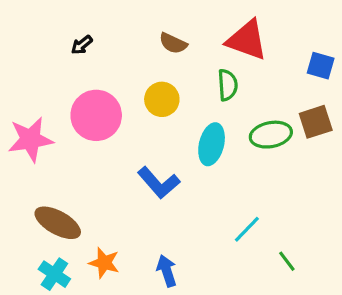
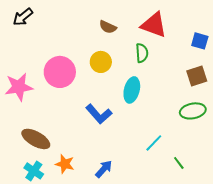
black arrow: (82, 45) -> (23, 17), moved, size x1.5
green ellipse: (271, 135) -> (193, 111), moved
blue arrow: (167, 271) -> (104, 169), turned 60

